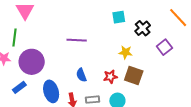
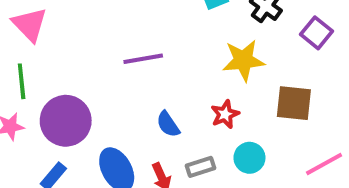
yellow star: (125, 52) -> (243, 60), size x1.5
brown square: (134, 75) -> (294, 103), moved

